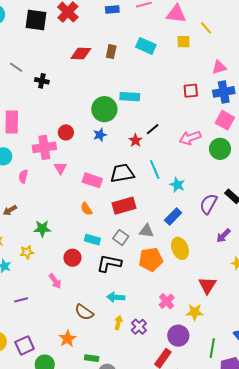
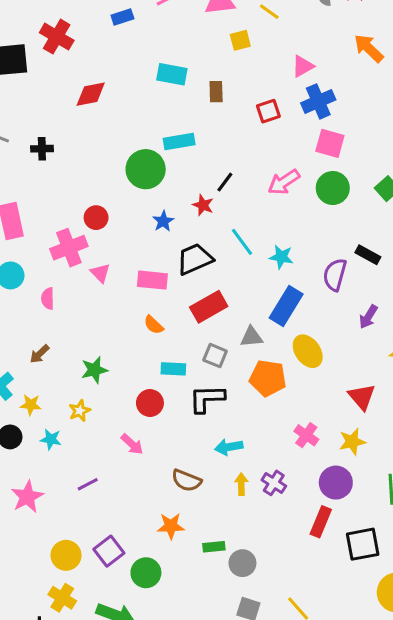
cyan rectangle: (146, 46) -> (172, 74), moved
brown rectangle: (111, 52) -> (216, 92), moved
blue star: (100, 135) -> (163, 221), moved
blue rectangle: (173, 217) -> (286, 306), size x1.4
orange pentagon: (151, 260) -> (268, 378), turned 30
orange star: (67, 339) -> (171, 526), turned -30

